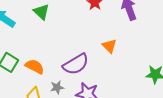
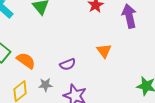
purple semicircle: (76, 64) -> (68, 64), size x0.6

